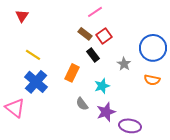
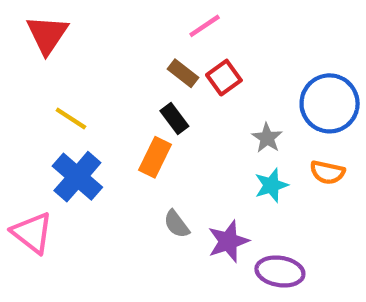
red triangle: (22, 16) -> (47, 34), size x1.5
black rectangle: (93, 55) -> (174, 119), moved
cyan star: (102, 86) -> (271, 185), moved

